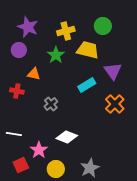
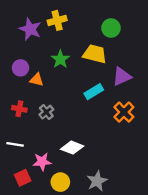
yellow cross: (66, 31) -> (57, 20), moved
purple circle: (19, 50) -> (20, 68), moved
purple triangle: (113, 71) -> (122, 76), turned 42
red cross: (17, 91) -> (19, 109), moved
gray cross: (51, 104) -> (46, 112), moved
pink star: (39, 150) -> (42, 162), turned 30

